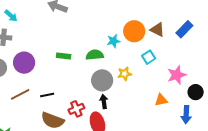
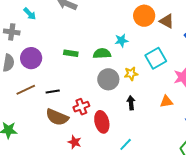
cyan arrow: (11, 16) -> (30, 14), moved
brown triangle: (157, 30) -> (167, 21), moved
orange circle: (134, 31) -> (144, 16), moved
cyan square: (149, 57) -> (156, 58), size x1.5
black arrow: (104, 102) -> (131, 103), moved

